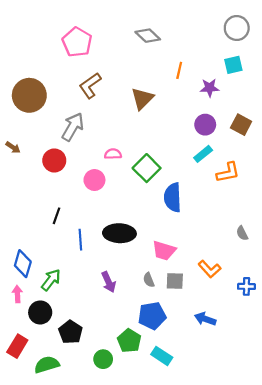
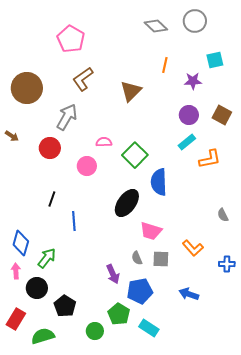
gray circle: (237, 28) -> (195, 21), moved
gray diamond: (148, 36) -> (156, 26), moved
black ellipse: (119, 233) -> (127, 203), moved, turned -56
purple arrow: (109, 282) -> (113, 274), moved

